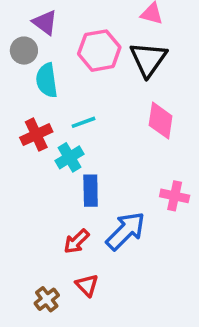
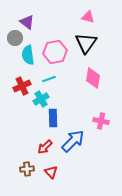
pink hexagon: (99, 51) -> (55, 52), moved
brown cross: (47, 299) -> (27, 169), moved, turned 32

